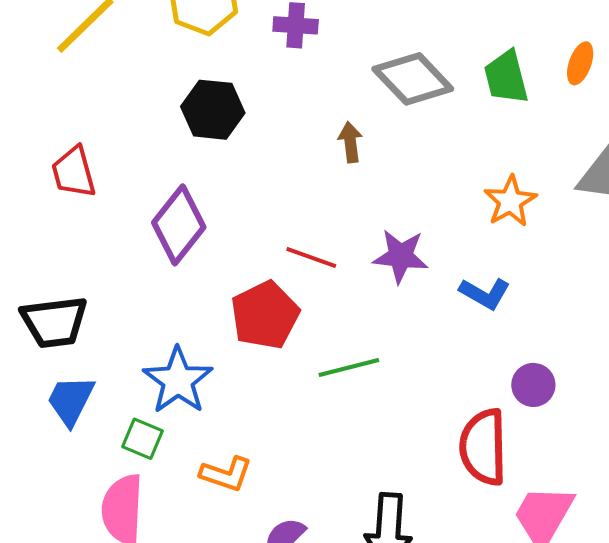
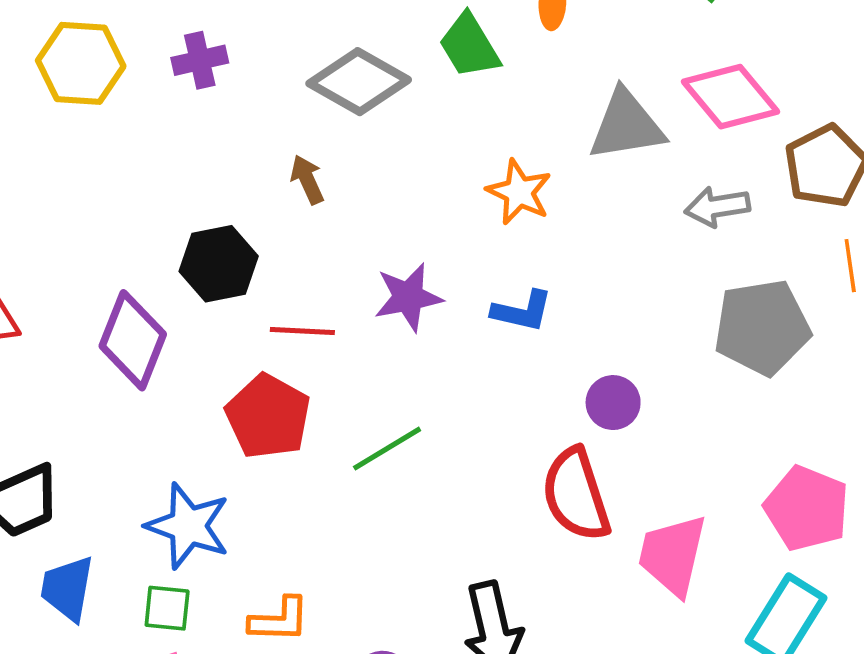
black hexagon: (213, 110) -> (219, 264), moved

